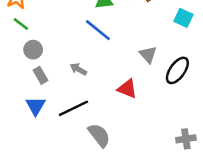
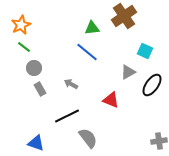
cyan square: (183, 18) -> (145, 51), moved
gray triangle: (148, 55) -> (128, 72), turned 42
blue triangle: (36, 106) -> (36, 143), moved, turned -42

